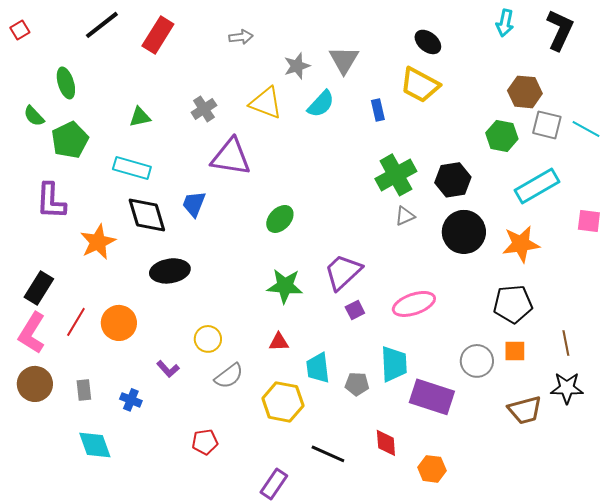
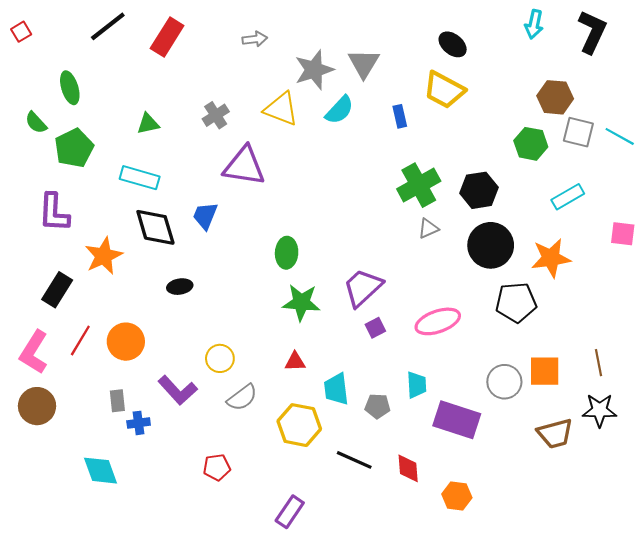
gray star: (297, 66) -> (314, 70), size x1.4
cyan rectangle: (537, 186) -> (568, 197), size x0.7
green ellipse: (280, 219) -> (287, 253), moved, turned -40
black ellipse: (170, 271) -> (180, 287), size x0.6
black rectangle: (39, 288) -> (57, 290), moved
black pentagon: (513, 304) -> (516, 302), moved
orange square: (515, 351) -> (545, 371), size x1.4
cyan trapezoid: (394, 364) -> (417, 385), size x0.7
purple L-shape: (168, 369) -> (178, 390), size x1.6
gray rectangle: (84, 390) -> (117, 401), moved
blue cross: (131, 400) -> (139, 423), turned -30
black line: (328, 454) -> (354, 460), moved

